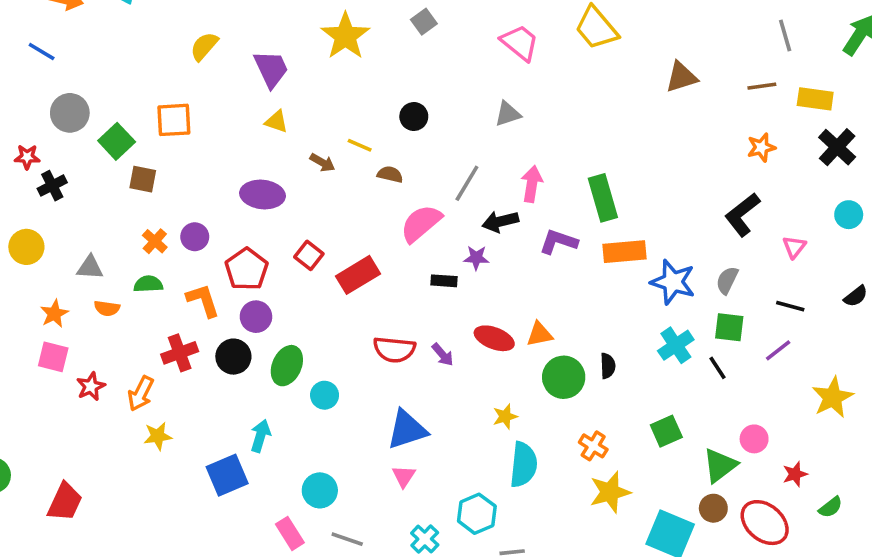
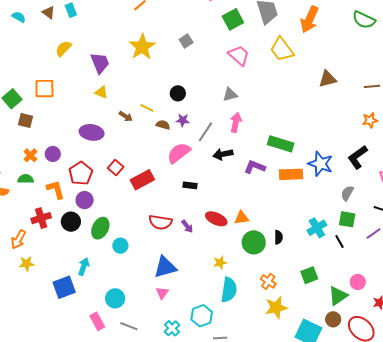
pink arrow: (532, 184) -> (236, 122), moved
green rectangle: (603, 198) -> (281, 144), turned -60
purple star: (476, 258) -> (183, 120), moved
blue star: (673, 282) -> (320, 164), moved

